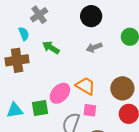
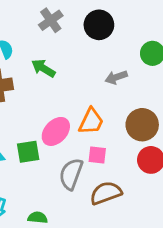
gray cross: (39, 15) -> (51, 20), moved
gray arrow: (94, 47) -> (116, 77), moved
orange trapezoid: (85, 86) -> (91, 121), turned 85

